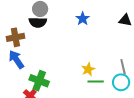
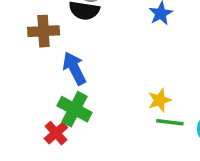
blue arrow: (16, 59) -> (74, 68), moved

